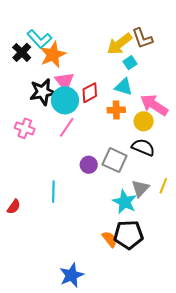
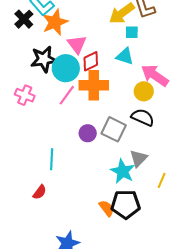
cyan square: (130, 63) -> (132, 32), turned 32
pink triangle: (64, 81) -> (77, 44), moved
orange cross: (116, 110) -> (94, 85), moved, size x1.6
yellow line: (163, 186) -> (162, 180), moved
red semicircle: (14, 207) -> (40, 192), moved

